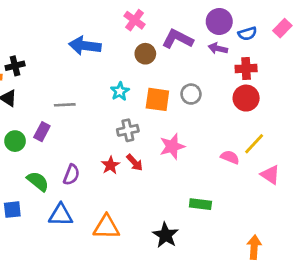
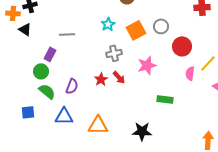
red circle: (246, 98) -> (182, 46), moved
orange square: (157, 99) -> (136, 30), turned -36
green circle: (15, 141) -> (41, 71), moved
pink semicircle: (230, 157) -> (190, 73), turned -104
green rectangle: (200, 204) -> (165, 99), moved
black star: (165, 235) -> (142, 131), turned -30

